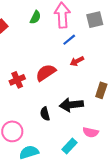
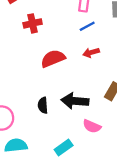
red cross: (17, 80) -> (33, 23), moved
pink semicircle: (91, 132) -> (92, 126), moved

